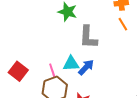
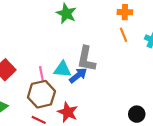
gray L-shape: (88, 37) -> (86, 59), moved

